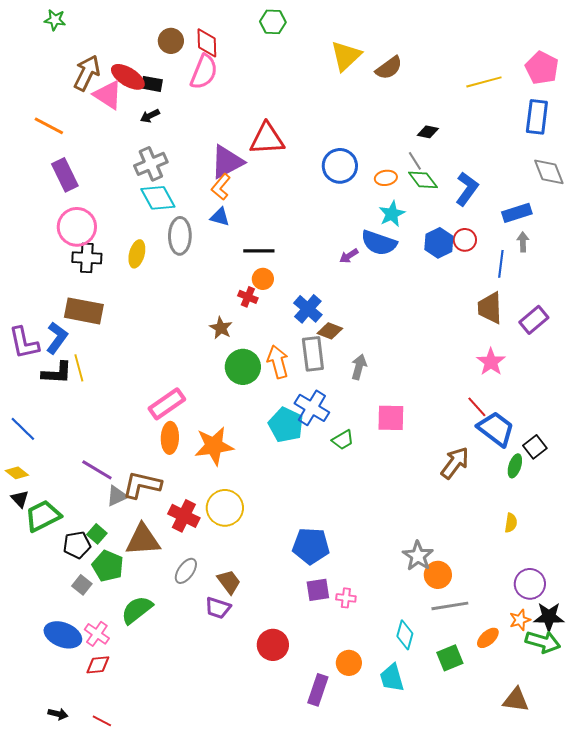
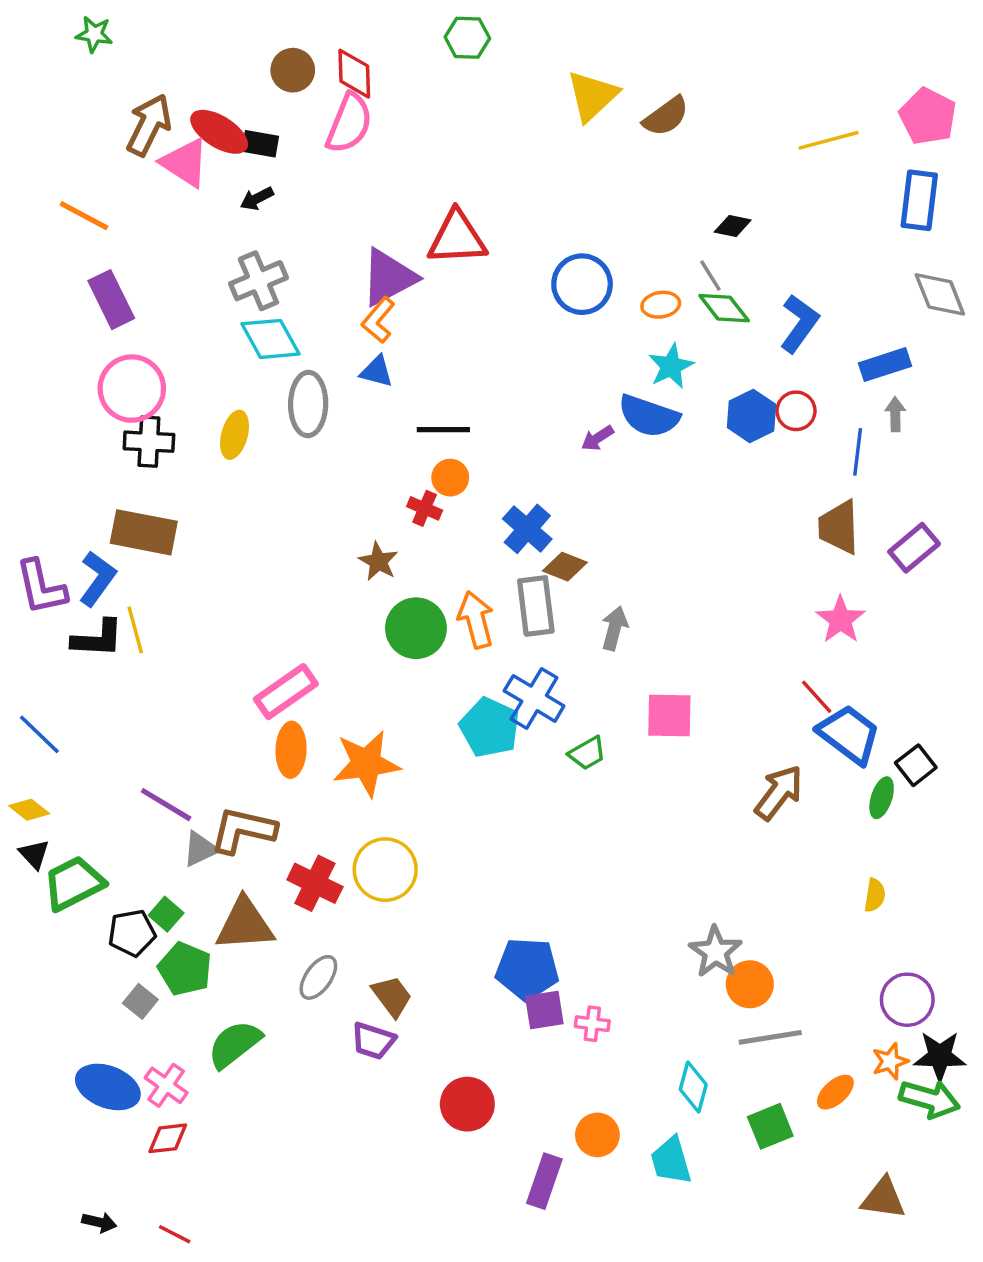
blue pentagon: (311, 546) -> (527, 969), moved

